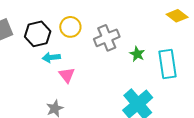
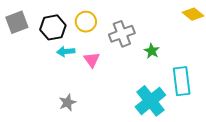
cyan rectangle: (168, 64) -> (182, 81), moved
pink triangle: (67, 75) -> (92, 60), moved

